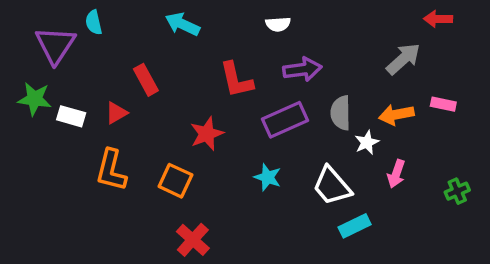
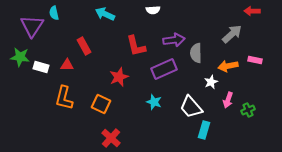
white semicircle: (278, 24) -> (153, 10), moved
red triangle: (116, 113) -> (67, 65), turned 32
gray semicircle: (341, 113) -> (196, 53), moved
green cross: (457, 191) -> (248, 110), moved
cyan rectangle: (355, 226) -> (204, 130), turned -48

